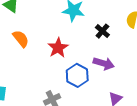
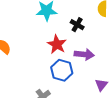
red star: (58, 48) -> (57, 44), moved

